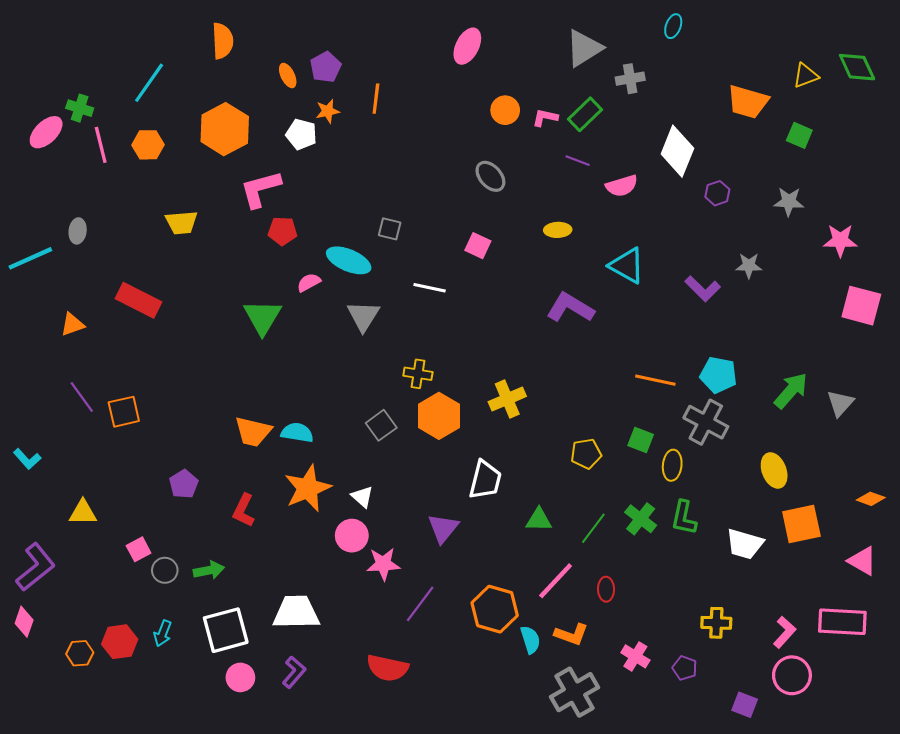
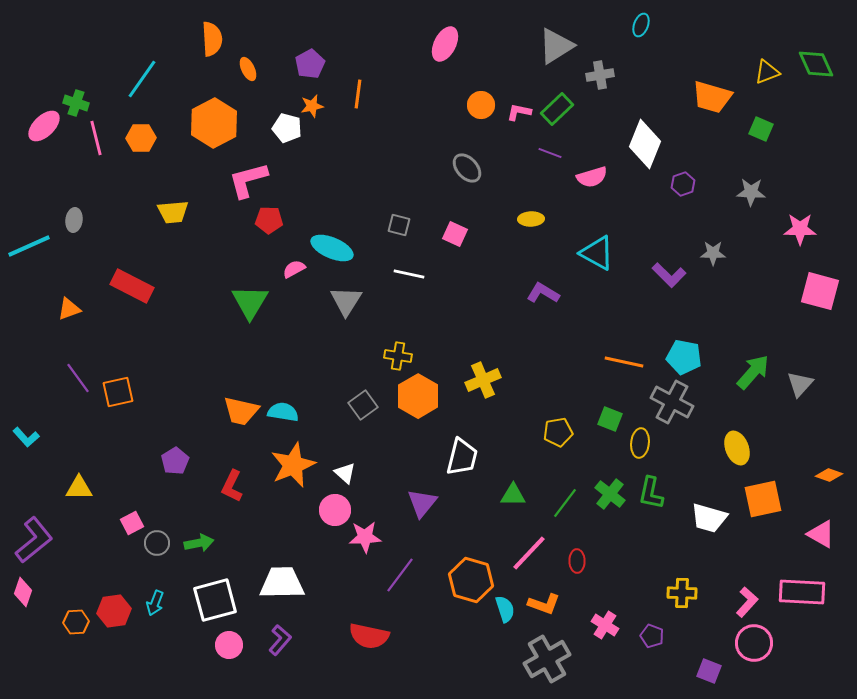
orange ellipse: (288, 75) -> (248, 69), moved
gray square: (390, 229) -> (399, 225), moved
purple L-shape: (570, 308) -> (543, 293), size x0.7

